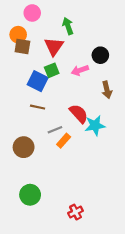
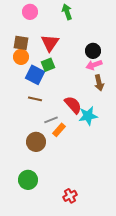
green arrow: (68, 26) -> (67, 12), moved
orange circle: (18, 35) -> (21, 57), moved
pink arrow: (80, 70) -> (94, 65), moved
brown circle: (24, 147) -> (36, 142), moved

